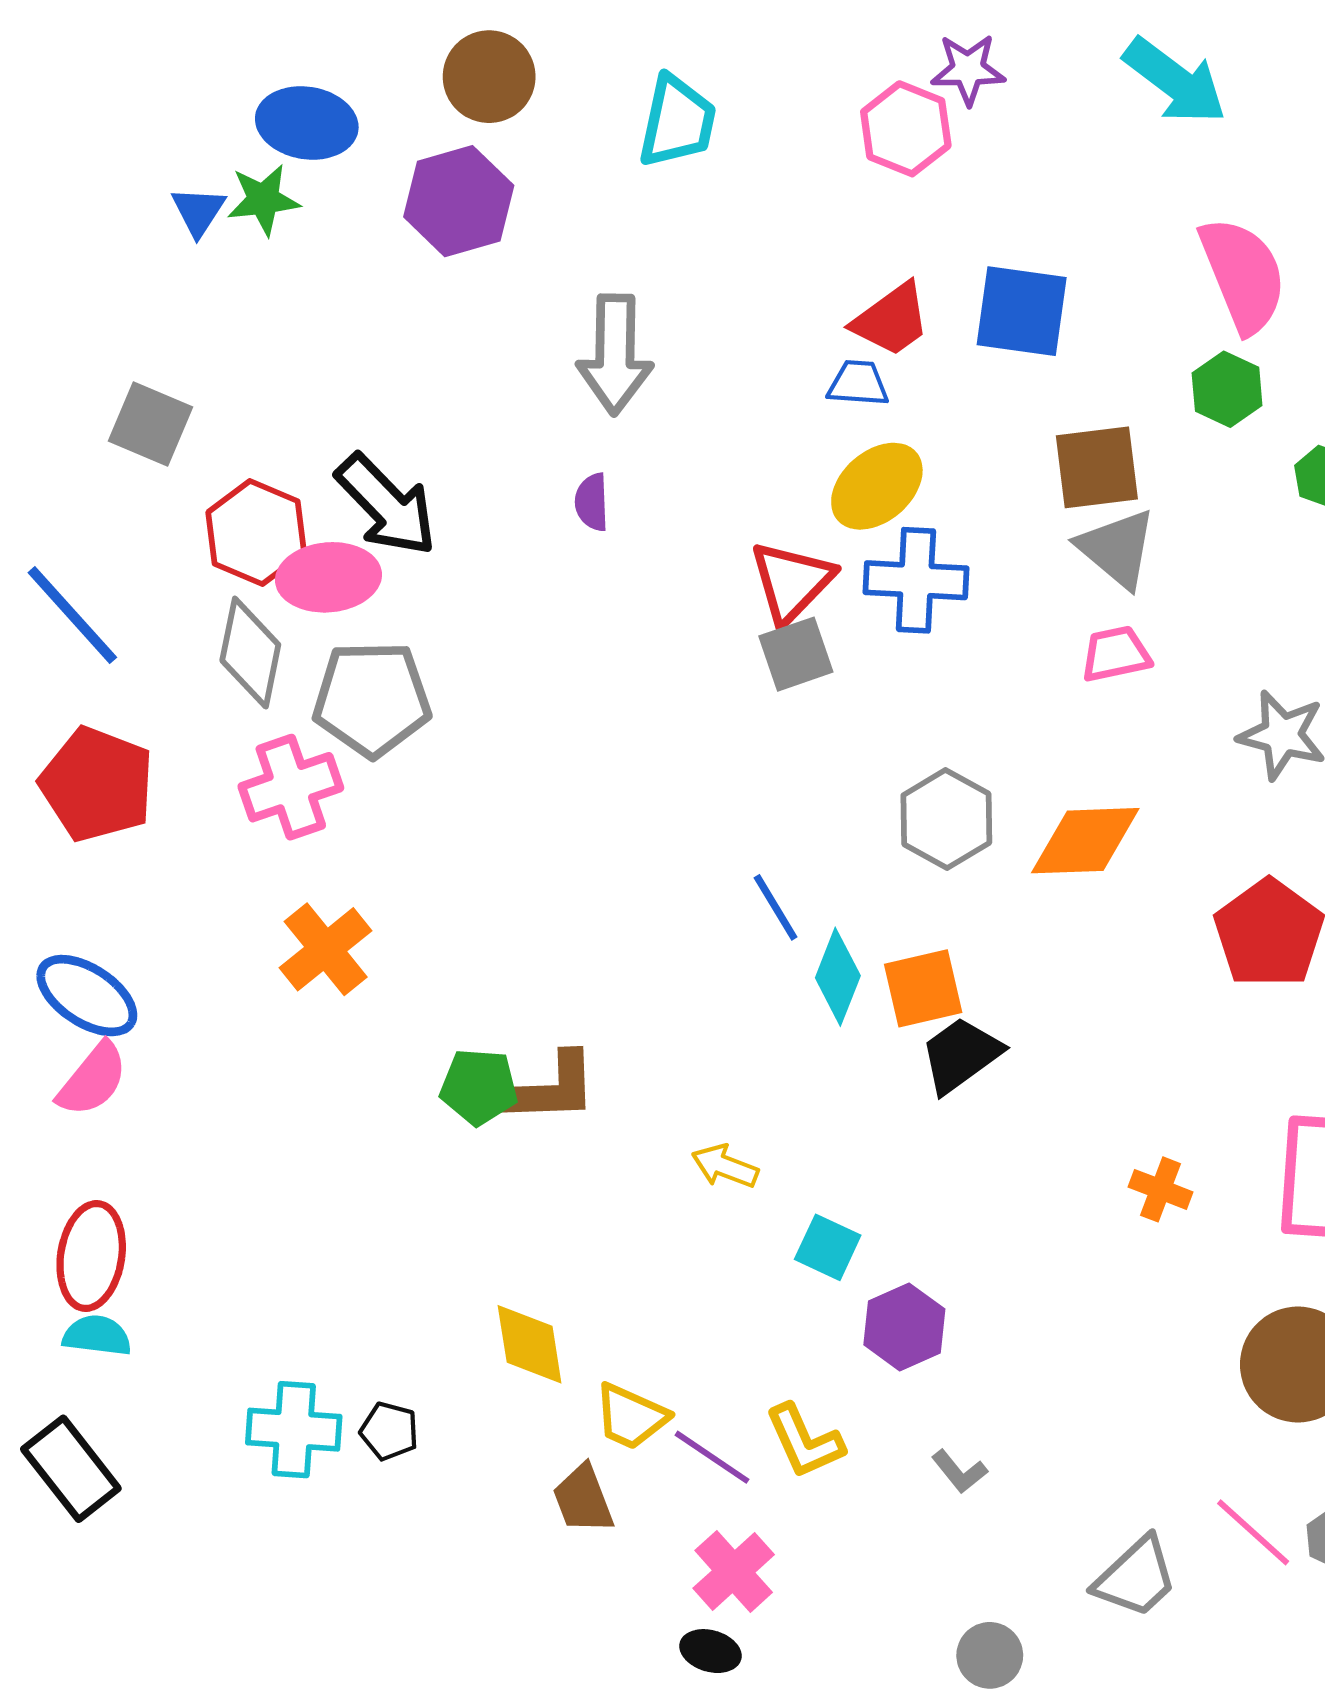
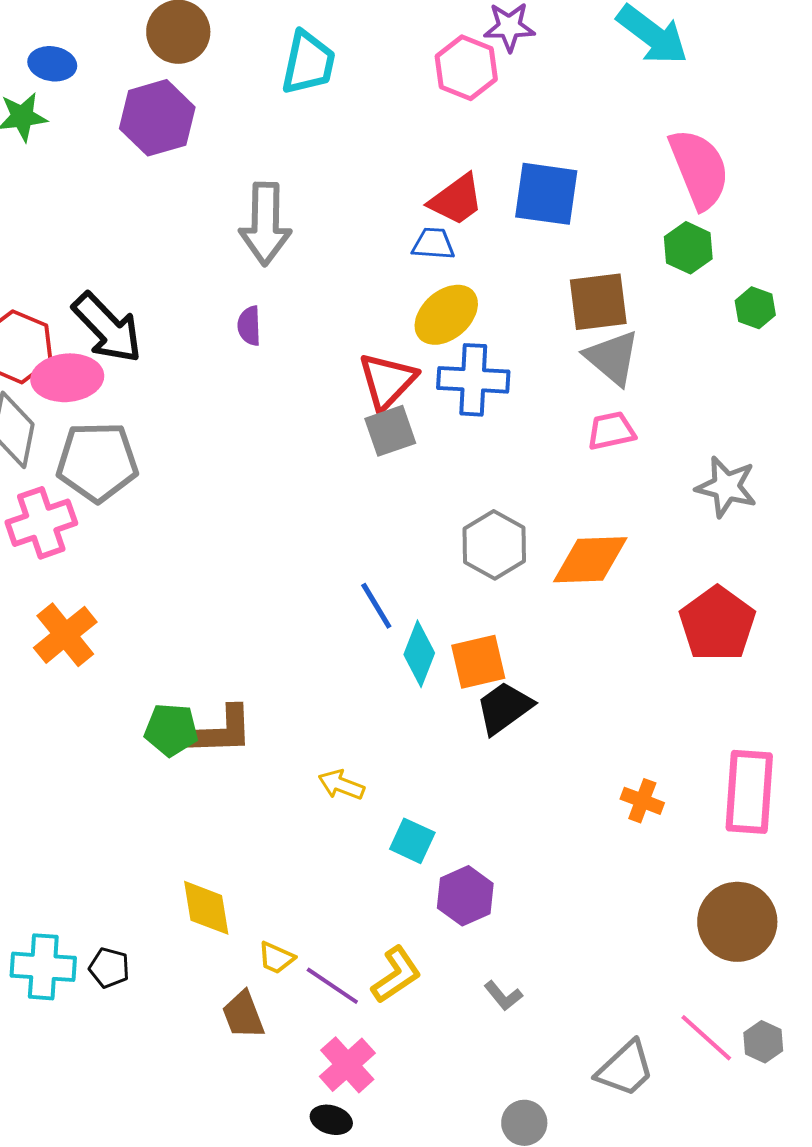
blue ellipse: (307, 123) -> (52, 64), size x0.7
yellow trapezoid: (631, 1417) -> (276, 958), size x0.7
yellow L-shape: (805, 1441) -> (396, 975), turned -100

